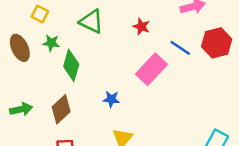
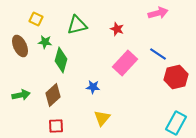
green triangle: (91, 22) -> (77, 25), turned -40
red hexagon: (217, 43) -> (176, 77), moved
blue line: (180, 48) -> (158, 54), moved

